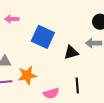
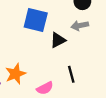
blue square: (43, 37) -> (36, 20), moved

